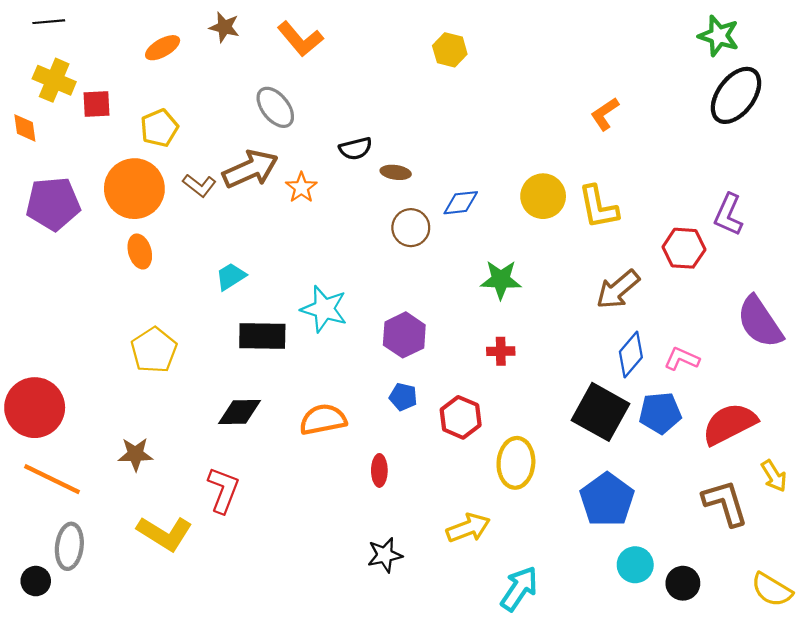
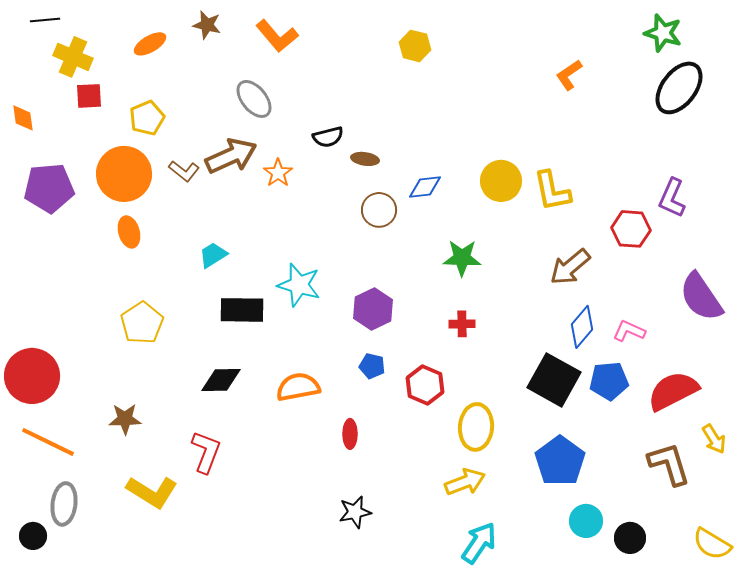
yellow cross: (54, 80) -> (73, 57), moved
orange L-shape: (605, 114) -> (569, 75), moved
yellow arrow: (468, 528) -> (465, 482), moved

